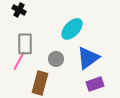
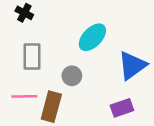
blue triangle: (88, 58) -> (132, 66), moved
pink line: (19, 61) -> (24, 96), moved, turned 60

